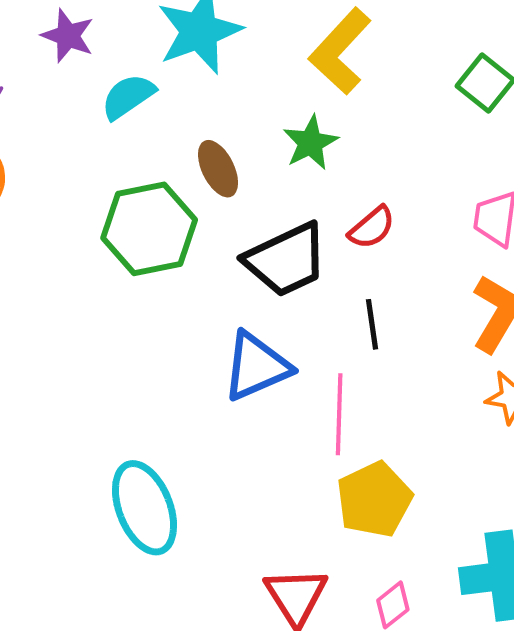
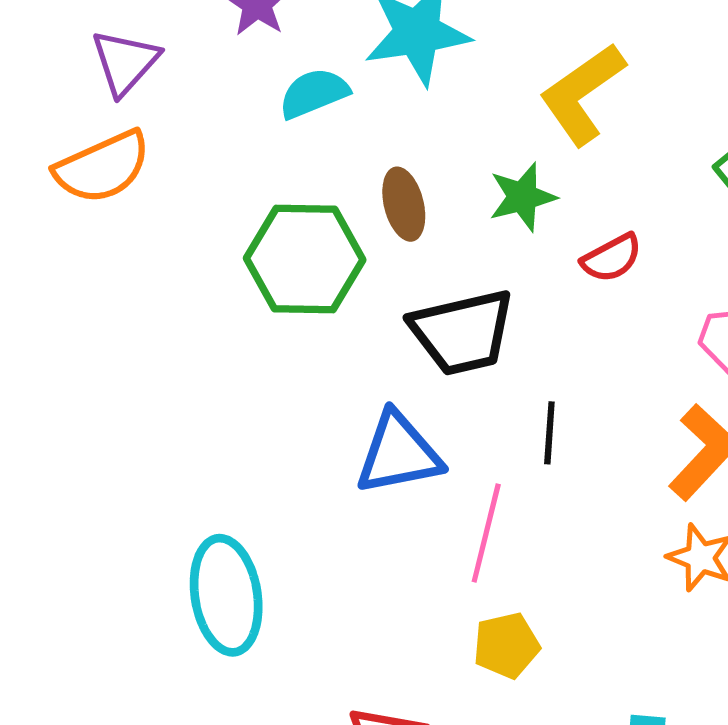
red semicircle: (372, 228) -> (612, 258), moved
yellow pentagon: (374, 499) -> (506, 645), size x0.7

